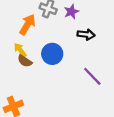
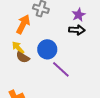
purple star: (71, 12) -> (79, 15), moved
purple line: (92, 76) -> (61, 69), moved

